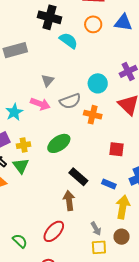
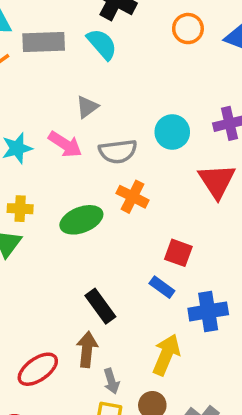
cyan semicircle: (68, 41) -> (102, 44), moved
orange cross: (93, 115) -> (133, 197), moved
black rectangle: (78, 177) -> (100, 306), moved
blue rectangle: (109, 184) -> (162, 287), moved
brown arrow: (69, 201) -> (87, 349), moved

